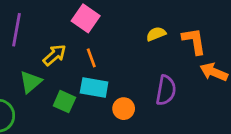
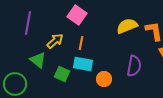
yellow semicircle: (156, 34) -> (127, 26), size x1.5
orange line: (91, 58) -> (81, 43), turned 32
green triangle: (31, 82) -> (38, 60), turned -42

